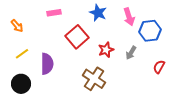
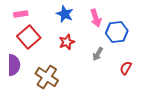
red square: (77, 37) -> (29, 37), moved
red star: (106, 50) -> (67, 42), moved
brown cross: (94, 79) -> (47, 77), moved

